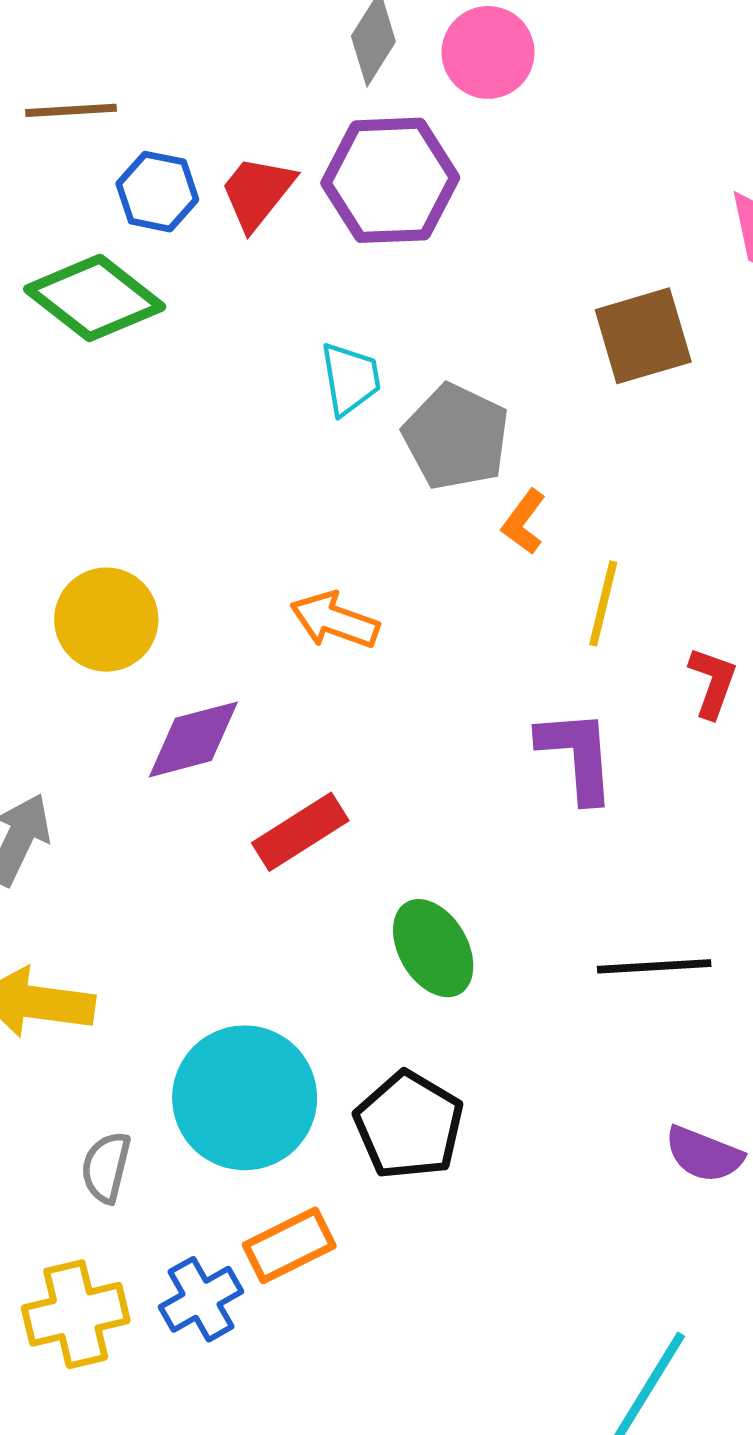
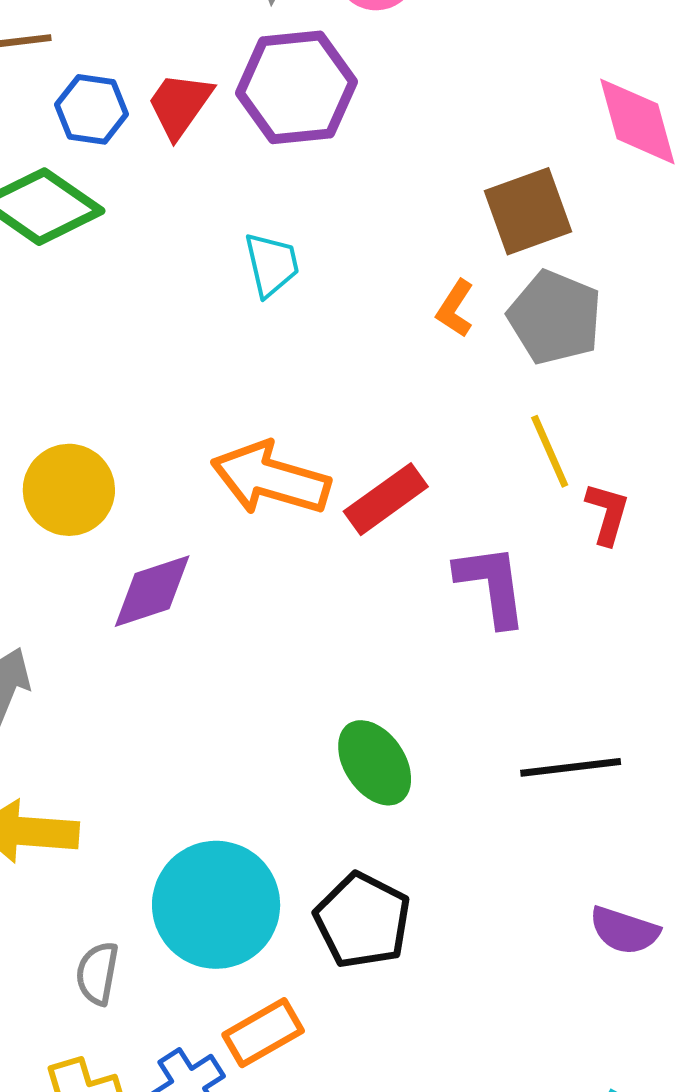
gray pentagon: (456, 437) -> (555, 317), moved
orange L-shape: (524, 522) -> (455, 309), moved
yellow line: (603, 603) -> (550, 451), moved, turned -34
orange arrow: (335, 620) -> (270, 479), size x1.5
red rectangle: (300, 832) -> (386, 499), moved

